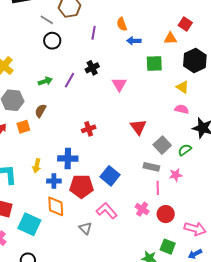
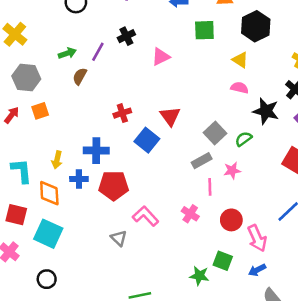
pink triangle: (119, 84) -> (161, 57), turned 35
brown semicircle: (40, 111) -> (80, 76), moved
red triangle: (138, 127) -> (170, 116), moved
gray rectangle: (151, 167) -> (202, 161), turned -42
blue square: (110, 176) -> (147, 140), moved
orange diamond: (56, 206) -> (49, 193), moved
red circle: (166, 214) -> (231, 220), moved
pink arrow: (195, 229) -> (257, 238), turned 50

